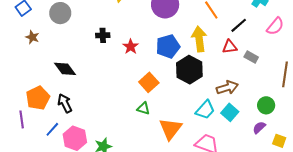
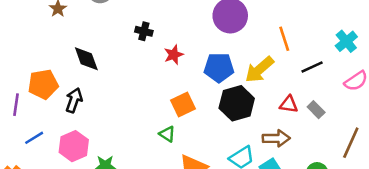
yellow arrow: (199, 39) -> (259, 70), turned -140
red triangle: (230, 47) -> (289, 104), moved
black arrow: (65, 103) -> (74, 100), turned 30
blue line: (52, 129) -> (34, 138), moved

